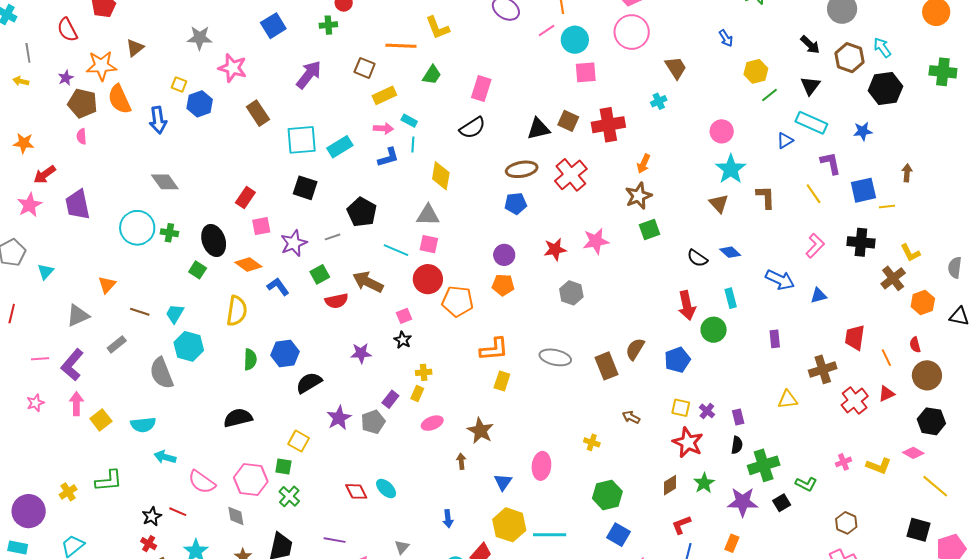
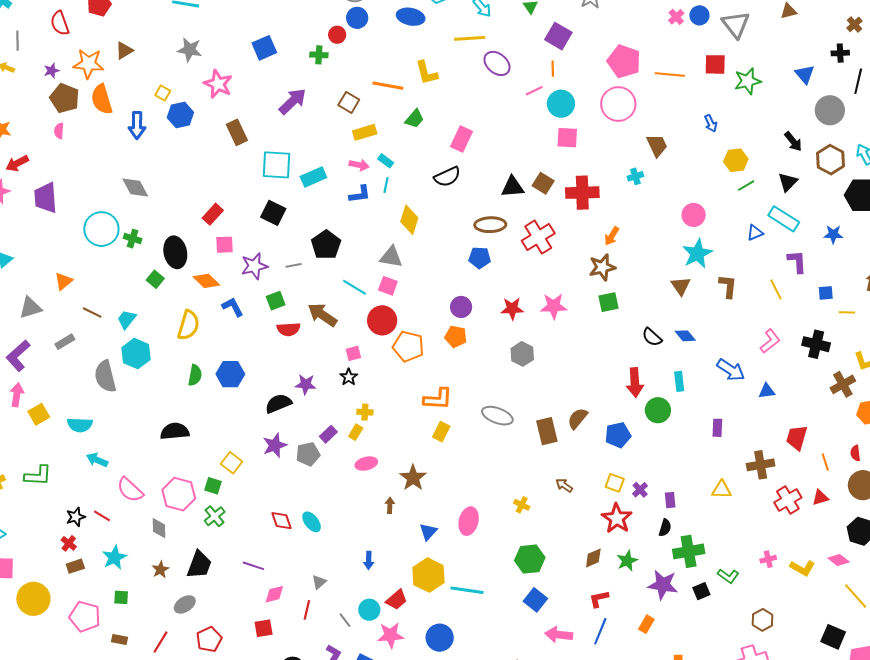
blue square: (863, 190) -> (826, 293), size x0.6
black semicircle: (309, 383) -> (278, 404), moved

